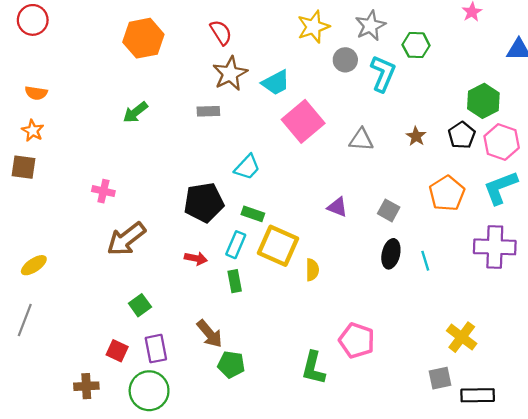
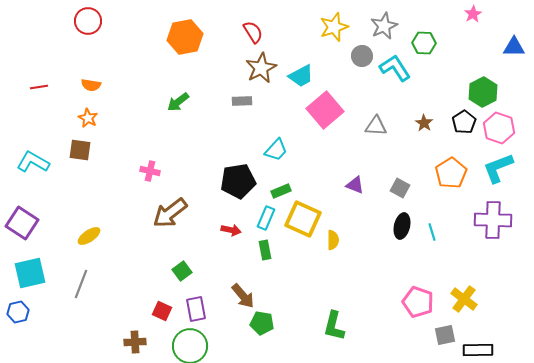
cyan L-shape: (383, 74) -> (395, 68), turned -56
green rectangle: (253, 214) -> (281, 191), turned -42
pink pentagon: (357, 341) -> (418, 302), moved

